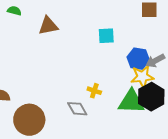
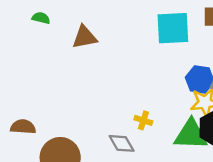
cyan square: (106, 36) -> (173, 28), moved, size x1.6

